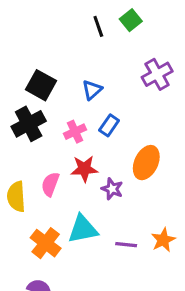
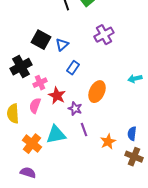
black square: (41, 85) -> (41, 40), moved
pink cross: (75, 132) -> (40, 83), moved
red star: (84, 169) -> (57, 96), turned 30
purple line: (126, 245) -> (84, 130), moved, turned 64

